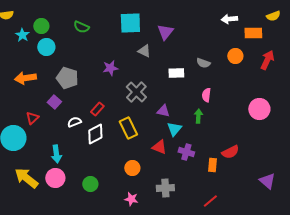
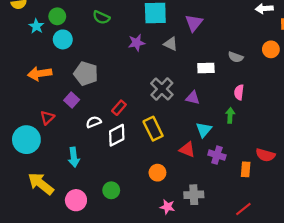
purple star: (110, 68) -> (137, 43), moved
purple triangle: (163, 111) -> (193, 98), moved
red semicircle: (230, 152) -> (265, 155), turned 42
pink circle: (55, 178) -> (76, 200), moved
pink star: (131, 199) -> (167, 207), moved

